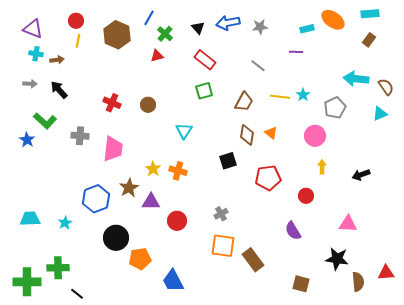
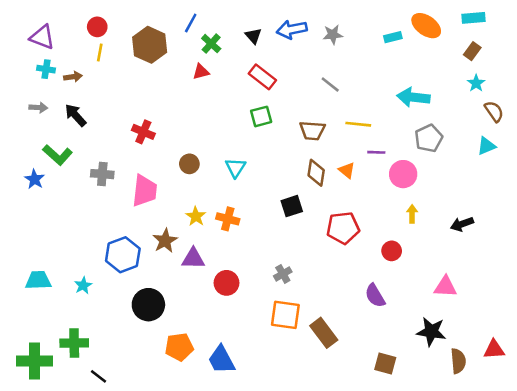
purple line: (296, 52) -> (376, 152), moved
cyan arrow: (356, 79) -> (413, 97), moved
cyan star: (303, 95) -> (476, 83), moved
brown trapezoid: (244, 102) -> (312, 131), turned 65
brown circle: (148, 105) -> (189, 164), moved
orange pentagon: (140, 259) -> (179, 347), moved

